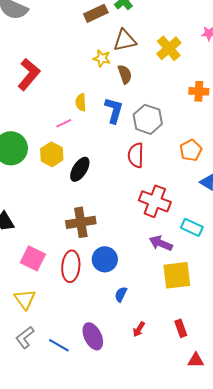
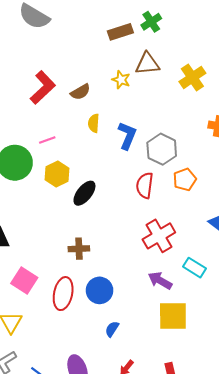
brown semicircle: (125, 74) -> (80, 92), moved, turned 72
pink line: (64, 123) -> (47, 140), moved
orange pentagon: (191, 150) -> (185, 179), moved
red cross: (155, 201) -> (159, 236), turned 32
brown cross: (81, 222) -> (79, 249), size x0.7

